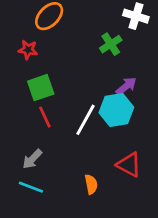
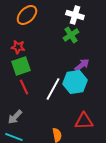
white cross: (136, 16) -> (75, 15), moved
red star: (28, 50) -> (18, 47), moved
red triangle: (129, 165) -> (84, 121), turned -30

